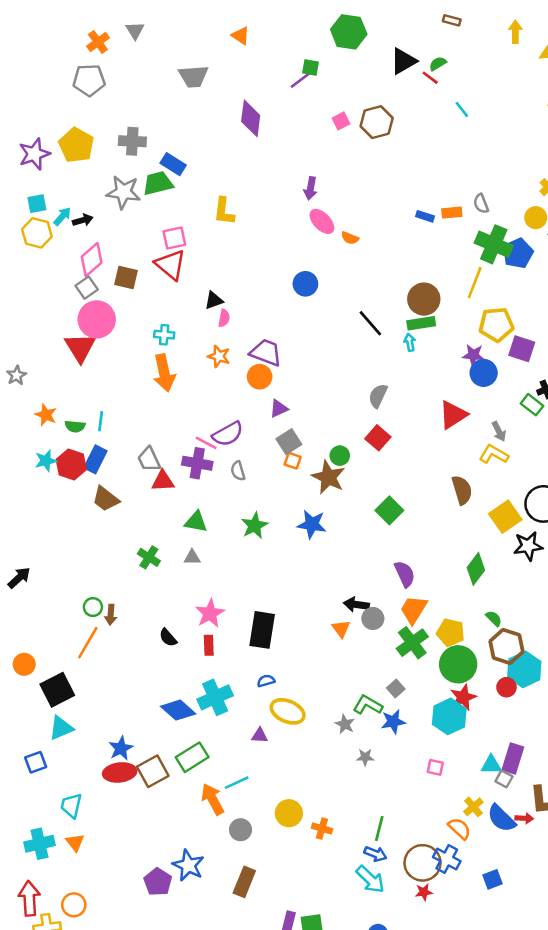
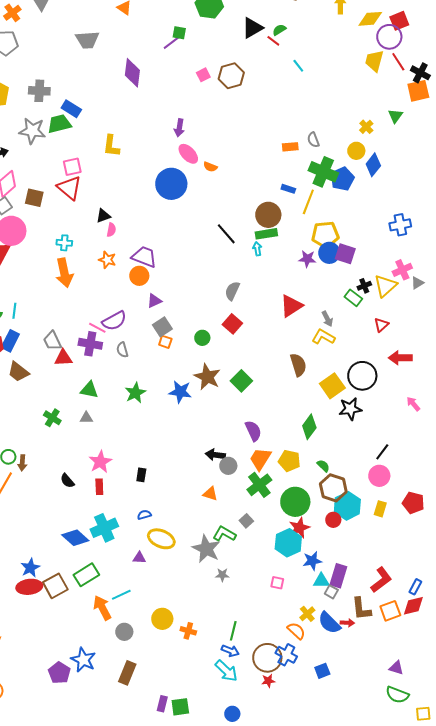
blue rectangle: (425, 216) -> (288, 189), moved
blue circle: (305, 284) -> (171, 184), moved, size x1.6
blue circle: (484, 373) -> (329, 253), moved
brown star: (328, 477) -> (207, 377), moved
orange triangle: (341, 629) -> (210, 494), moved, turned -35
black rectangle: (262, 630) -> (141, 475), size x0.5
yellow pentagon: (450, 632) -> (289, 461), moved
blue star: (393, 722) -> (312, 561), moved
gray star: (345, 724) -> (206, 549), size x1.8

